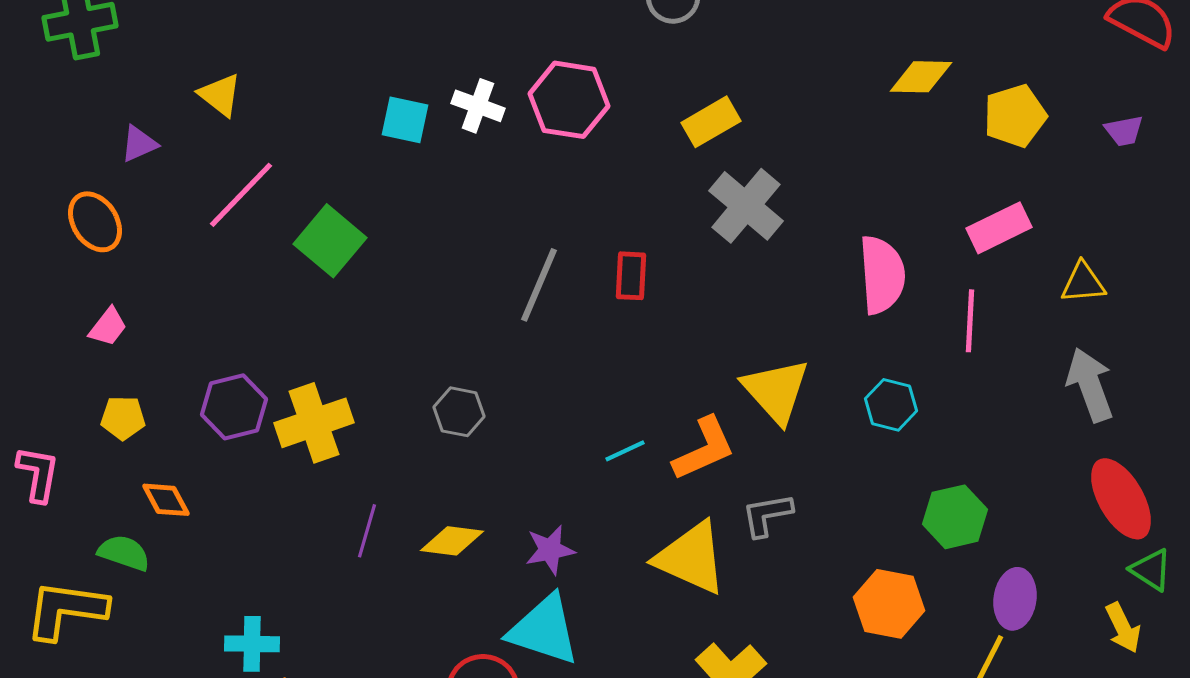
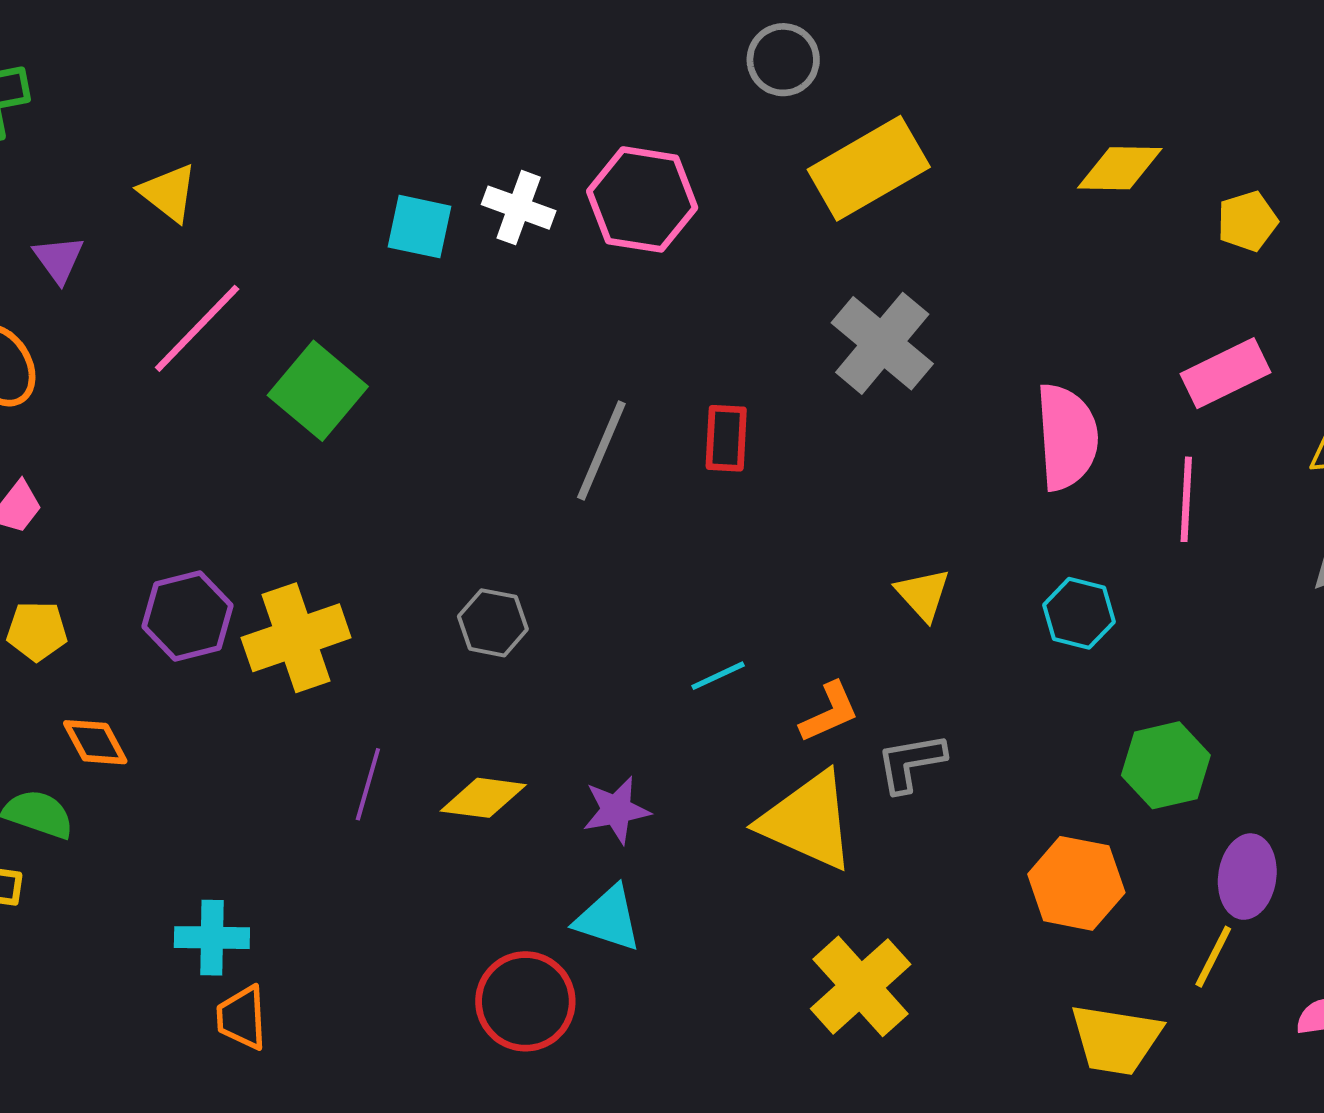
yellow pentagon: (1015, 116) -> (1247, 221), size x0.7
yellow rectangle: (711, 122) -> (869, 168), moved, size x1.5
purple triangle: (139, 144) -> (59, 259), turned -42
yellow triangle: (776, 391) -> (923, 594), size x0.6
orange L-shape: (704, 449) -> (829, 712), moved, size x0.7
cyan triangle: (544, 630) -> (608, 919), size x0.7

